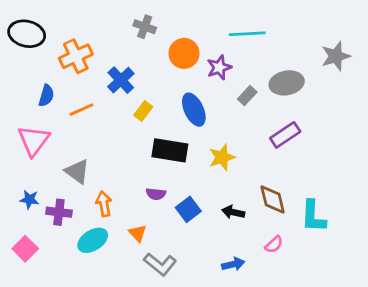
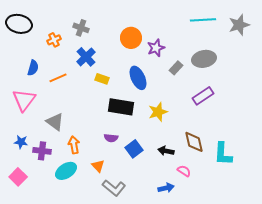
gray cross: (145, 27) -> (81, 28), moved
cyan line: (247, 34) -> (203, 20), moved
orange cross: (76, 56) -> (54, 40), size x0.6
gray star: (336, 56) -> (239, 25), moved
yellow rectangle: (143, 111) -> (102, 79), turned 72
pink semicircle: (274, 245) -> (184, 171), moved, turned -104

